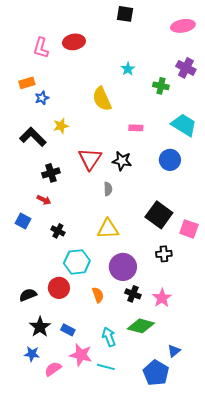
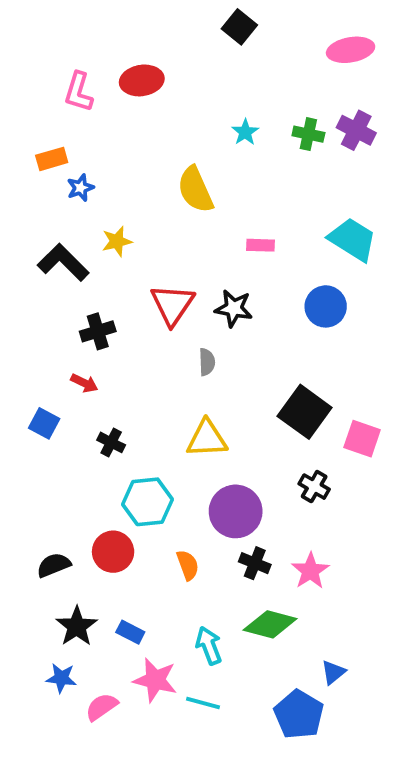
black square: (125, 14) -> (239, 27), turned 30
green cross: (161, 86) -> (308, 134), moved
black cross: (164, 254) -> (314, 487), turned 35

